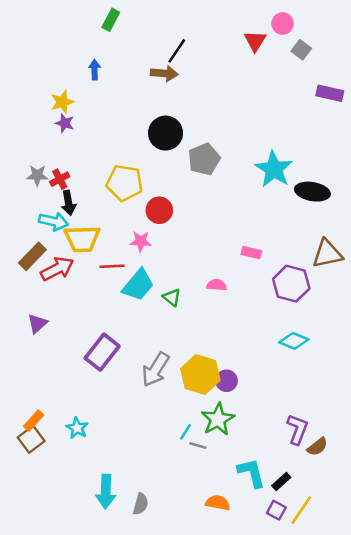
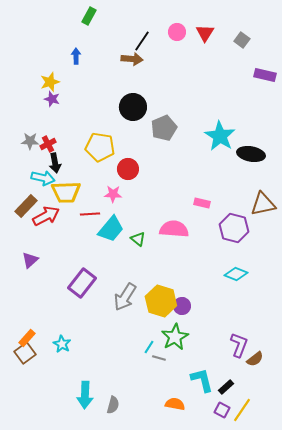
pink circle: (283, 24) -> (177, 32), moved
pink semicircle: (217, 285) -> (174, 229), size x1.8

